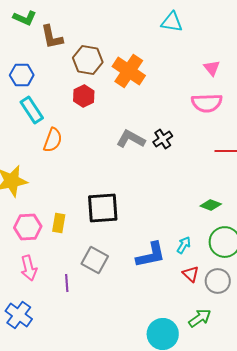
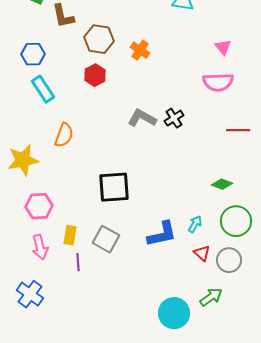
orange cross: (129, 71) -> (140, 50), size x0.6
orange semicircle: (53, 140) -> (64, 135), moved
yellow rectangle: (59, 223) -> (70, 235), moved

